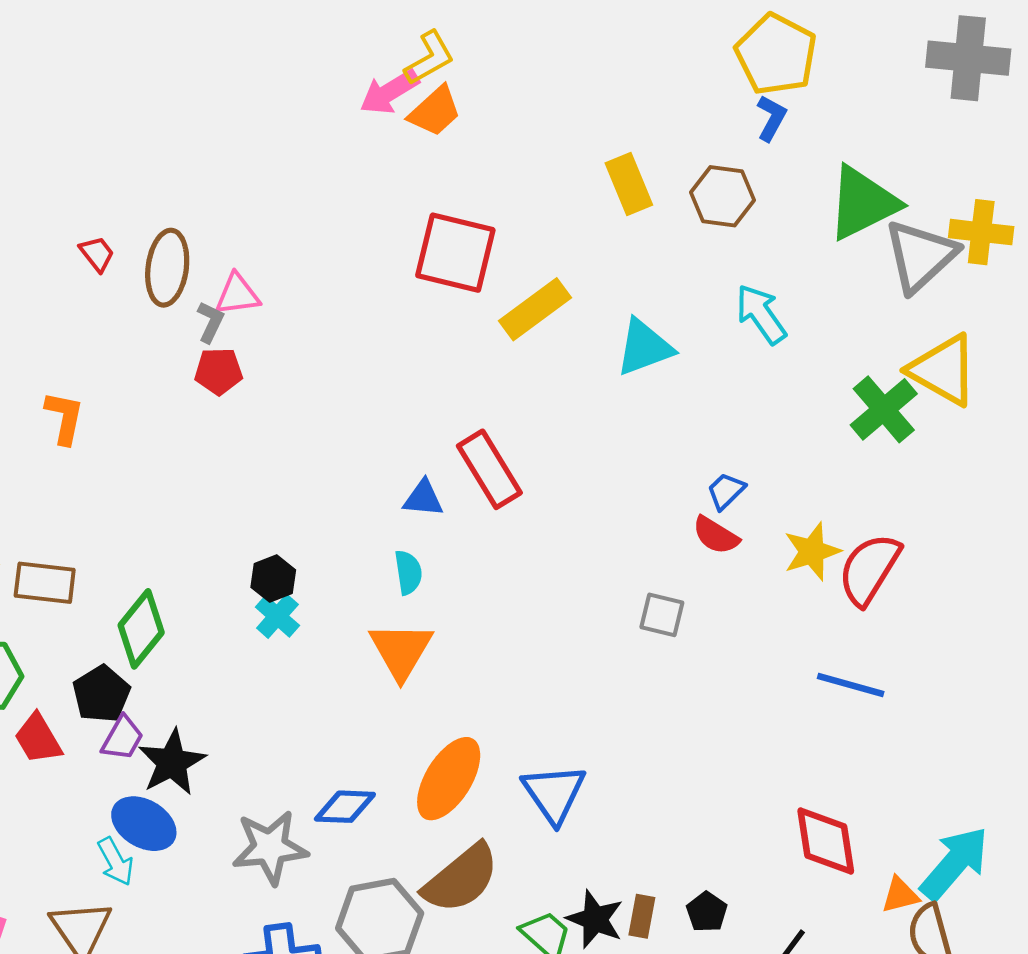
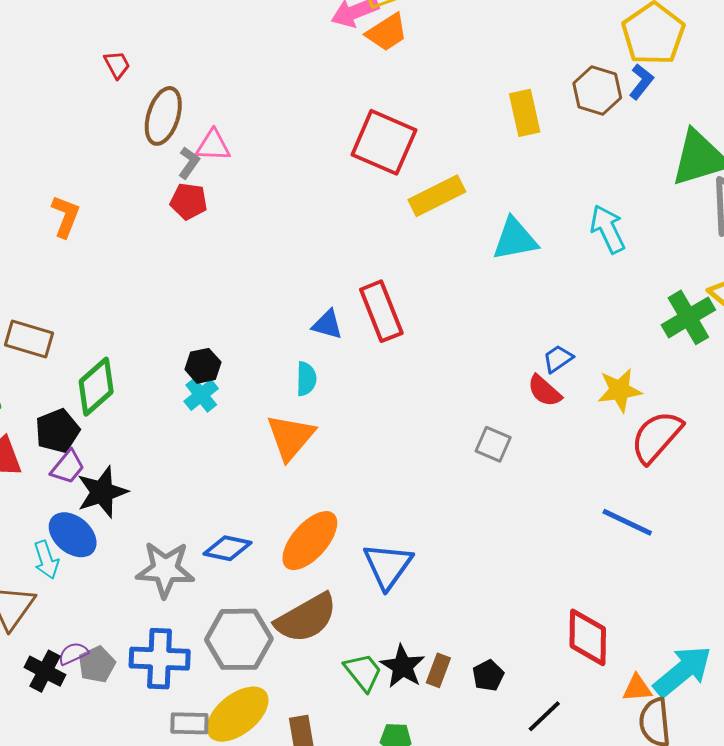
brown hexagon: (723, 196) -> (597, 90), moved
red trapezoid: (97, 254) -> (117, 65), moved
yellow star: (812, 551) -> (620, 390), moved

